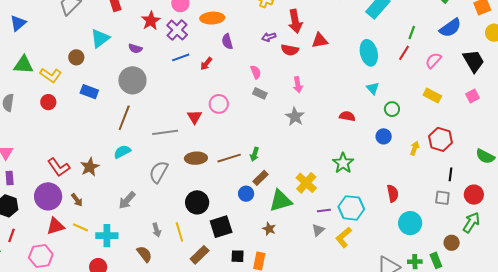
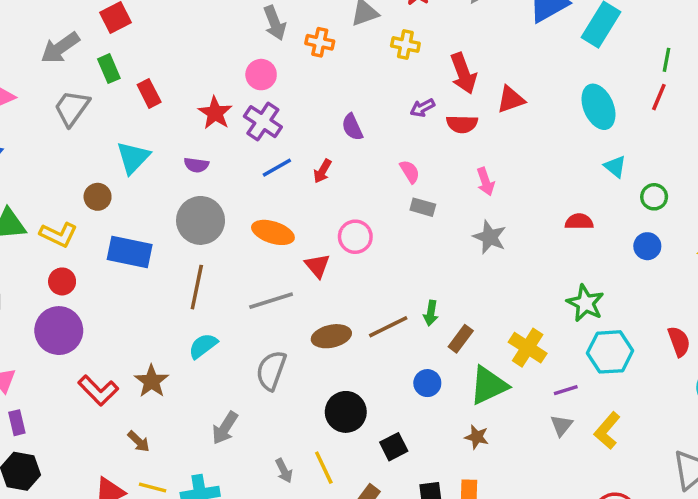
orange ellipse: (212, 18) -> (273, 232), moved, turned 30
blue rectangle: (89, 92) -> (130, 252), size x1.4
brown rectangle: (260, 178) -> (461, 339), moved
purple circle: (48, 196) -> (59, 331), moved
cyan hexagon: (351, 208) -> (610, 352), moved
black square: (221, 227) -> (394, 447), size x0.7

